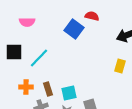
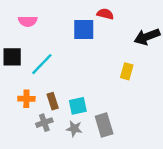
blue square: (74, 29) -> (84, 29), turned -36
yellow rectangle: (120, 66) -> (127, 71), moved

